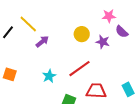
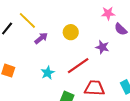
yellow circle: (82, 34) -> (71, 32), moved
purple star: (103, 42) -> (102, 47), moved

